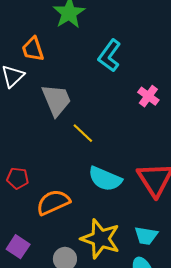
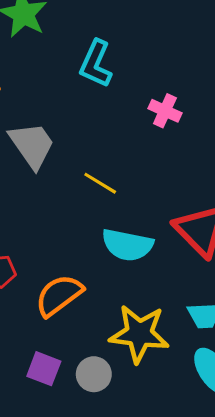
yellow line: (83, 133) -> (100, 183), moved
purple square: (18, 247) -> (44, 369), moved

